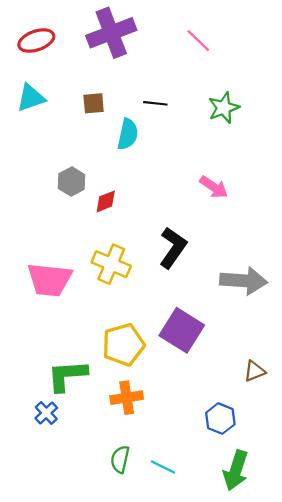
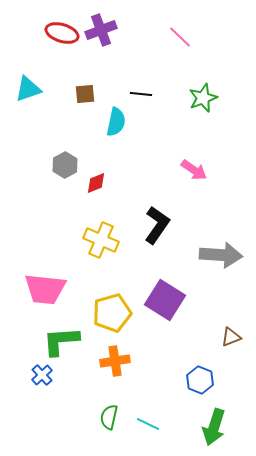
purple cross: (111, 33) -> (101, 30), size x0.7
red ellipse: (36, 41) -> (62, 33), moved, turned 36
pink trapezoid: (50, 280) -> (45, 289), moved

